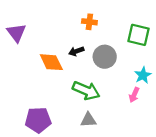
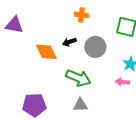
purple triangle: (16, 33) -> (14, 25), turned -42
pink arrow: (134, 95) -> (122, 82), turned 72

